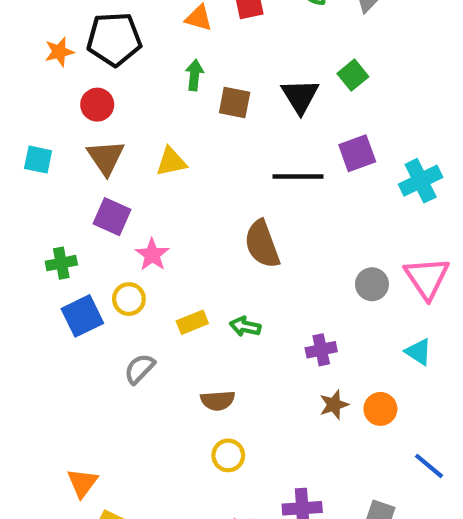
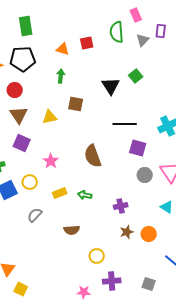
brown square: (235, 103) -> (76, 104), moved
purple square: (357, 153) -> (138, 148), moved, turned 36
black line: (298, 176) -> (125, 124), moved
pink star: (152, 255) -> (51, 161), moved
yellow circle: (228, 455) -> (97, 256), moved

